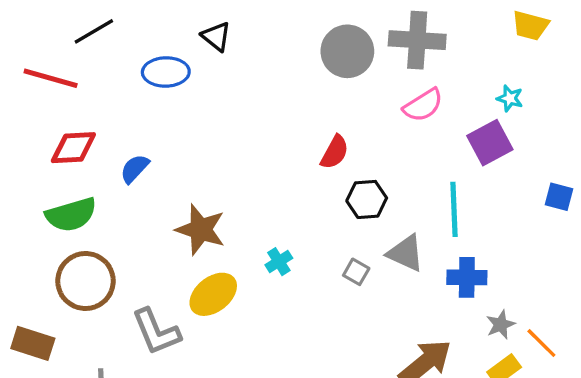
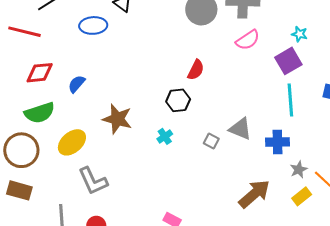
black hexagon: (367, 199) -> (178, 100), moved
cyan line: (454, 209) -> (290, 100), moved
brown circle: (86, 281) -> (21, 150), moved
yellow ellipse: (213, 294) -> (72, 142), moved

